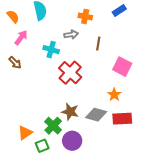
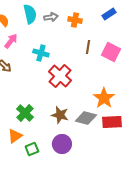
gray arrow: (71, 35) -> (51, 17), moved
pink square: (122, 67) -> (111, 52), moved
orange star: (114, 95) -> (104, 98), size x1.5
green cross: (53, 126) -> (25, 113), moved

